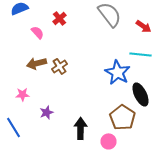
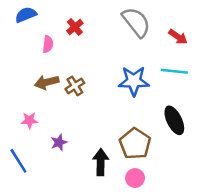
pink semicircle: (38, 32) -> (48, 44), turned 48
blue star: (118, 72) -> (134, 81), moved, turned -30
brown pentagon: (122, 117) -> (135, 144), moved

